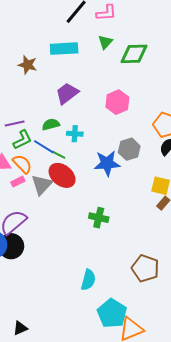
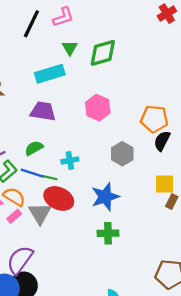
cyan rectangle: (64, 49) -> (50, 74), moved
purple trapezoid: (67, 93) -> (43, 111), turned 60
cyan cross: (75, 134) -> (70, 160), moved
blue star: (107, 163) -> (105, 197), moved

